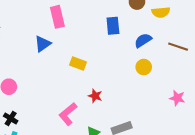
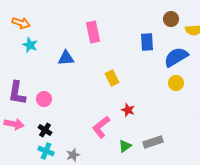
blue semicircle: (143, 40) -> (176, 57), size x1.4
blue triangle: (43, 44) -> (66, 58), moved, turned 30
yellow rectangle: (78, 63) -> (112, 78), turned 42

